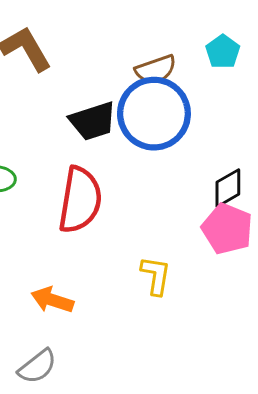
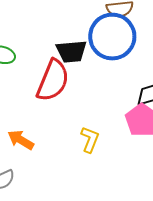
black trapezoid: (93, 121) -> (71, 51), moved

